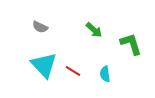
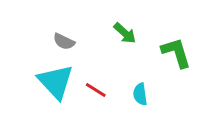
gray semicircle: (40, 27) -> (64, 42), moved

